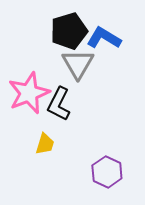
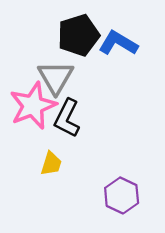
gray triangle: (78, 64) -> (56, 77), moved

